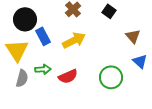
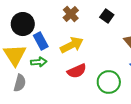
green arrow: (43, 69) -> (39, 62), moved
red semicircle: (68, 76) -> (77, 71), moved

